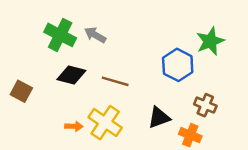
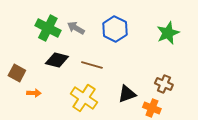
blue hexagon: (178, 65) -> (115, 29), moved
orange arrow: (74, 126) -> (34, 93), moved

